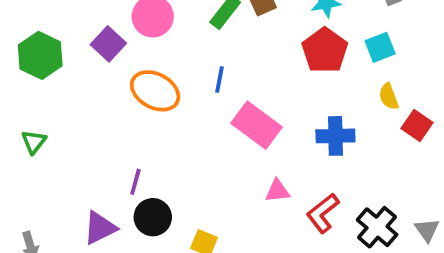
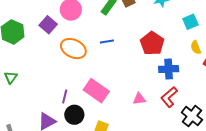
red pentagon: (325, 50) -> (152, 43), moved
blue line: (219, 80) -> (107, 41), turned 72
pink rectangle: (256, 125) -> (96, 91), moved
red L-shape: (323, 213) -> (169, 97), moved

